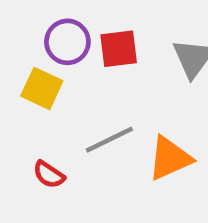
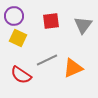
purple circle: (67, 42) -> (14, 16), moved
red semicircle: (49, 175) -> (21, 75), size x1.5

